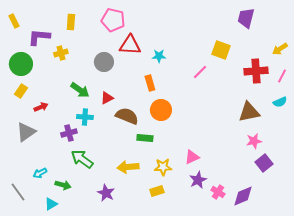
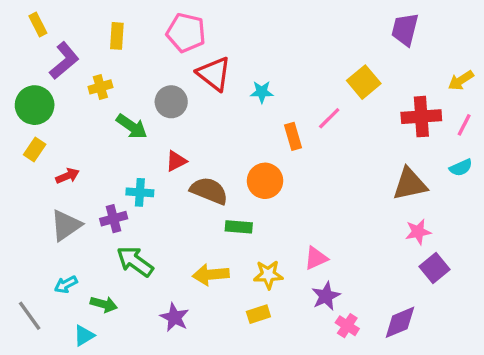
yellow rectangle: (14, 21) -> (38, 24), moved
purple L-shape: (39, 37) -> (64, 61), turned 135
red triangle: (130, 45) -> (214, 74), turned 35
yellow square: (221, 50) -> (364, 82), turned 30
orange rectangle: (150, 83) -> (293, 136), moved
green arrow: (80, 90) -> (132, 126), moved
gray triangle: (26, 132) -> (66, 225), moved
pink cross: (218, 192) -> (347, 326), moved

